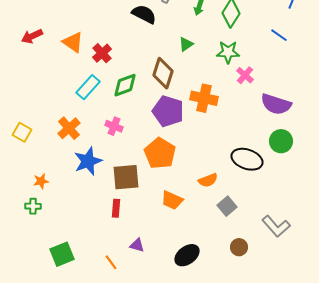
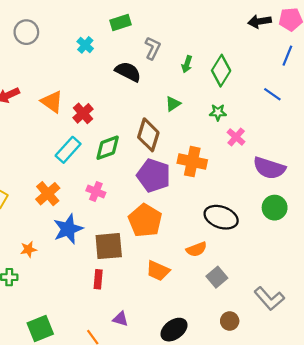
green star: (228, 52) -> (218, 112), size x0.7
black ellipse: (247, 159) -> (221, 217), moved
orange star: (41, 181) -> (28, 249), moved

